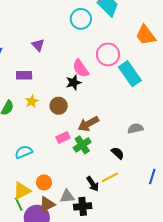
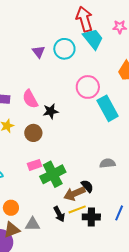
purple triangle: (38, 45) -> (39, 52), moved
pink semicircle: (81, 68) -> (30, 99), moved
brown arrow: (88, 124) -> (74, 194), moved
green cross: (82, 145) -> (53, 174), size x1.4
black cross: (83, 206) -> (91, 217), moved

